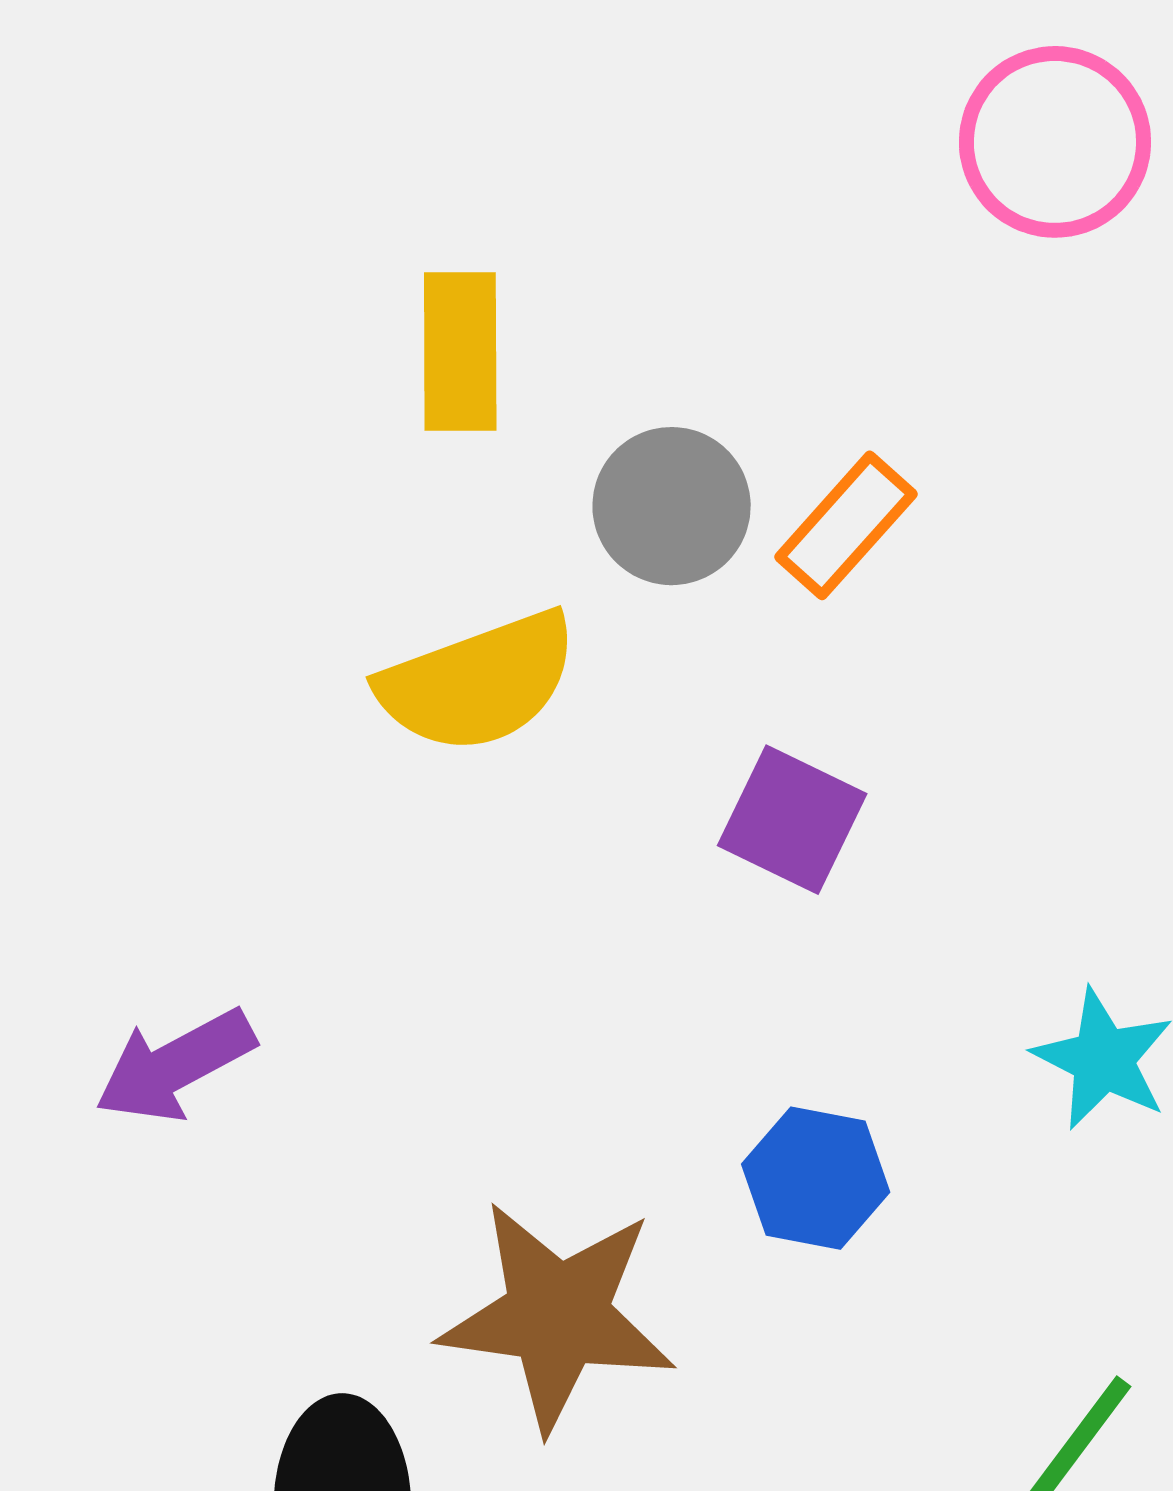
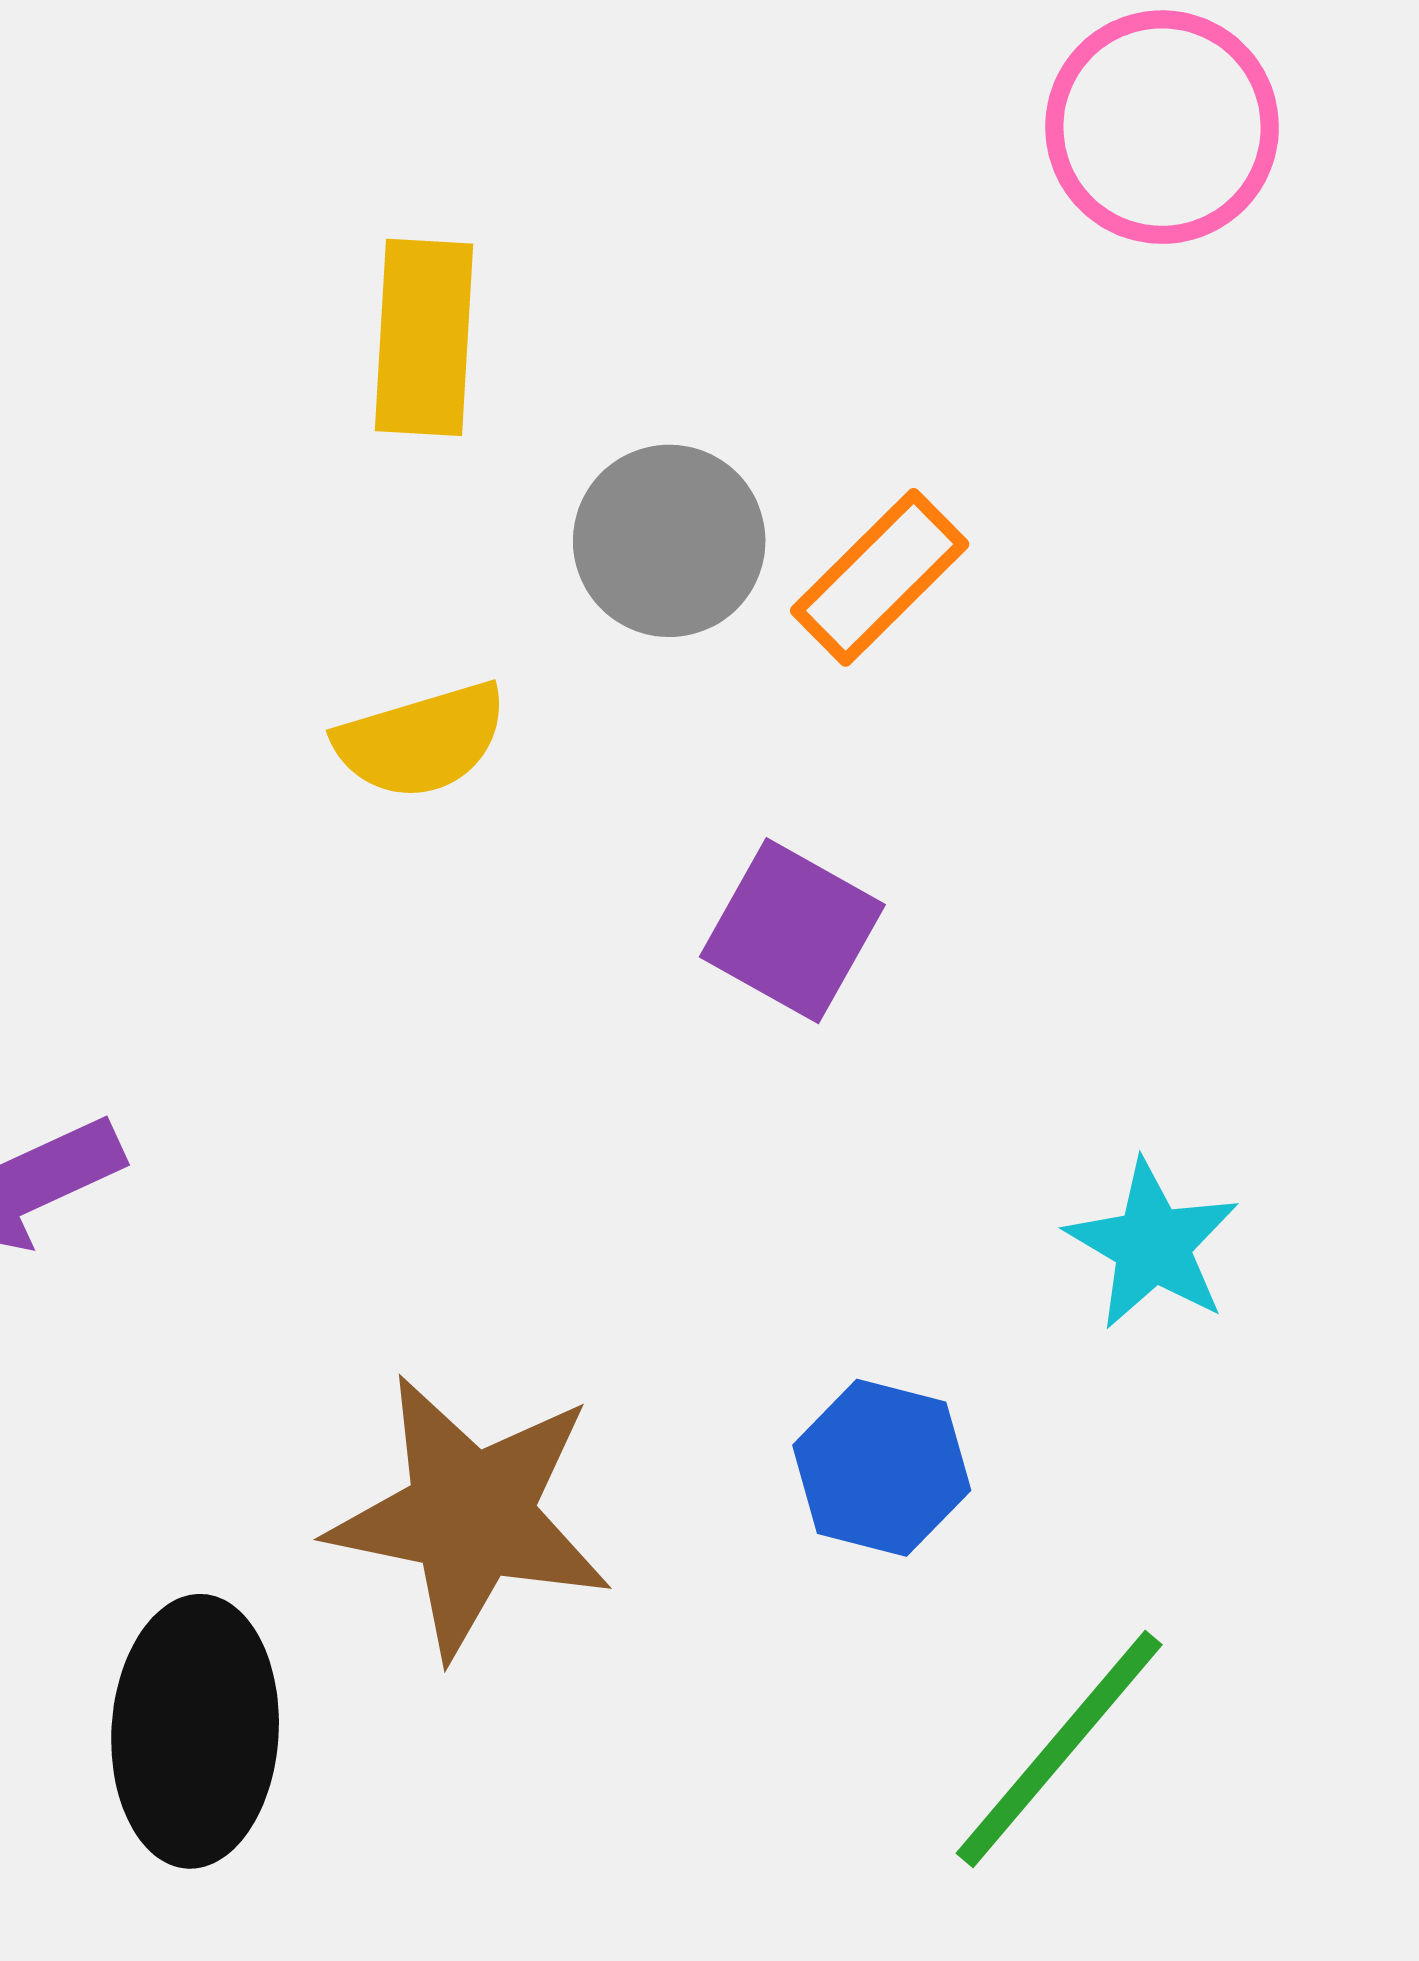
yellow semicircle: (478, 682) -> (421, 740), size x0.7
blue hexagon: (816, 1178) -> (882, 1468), moved

